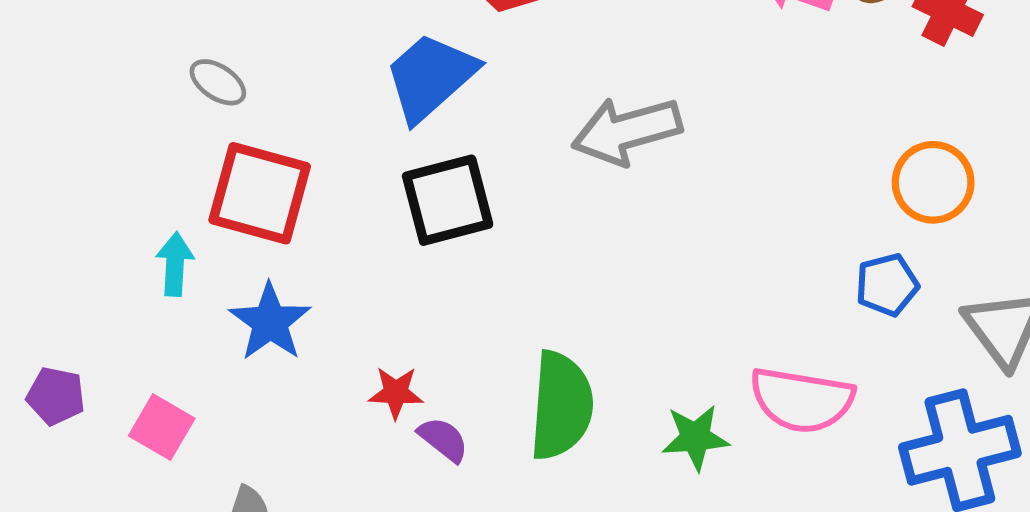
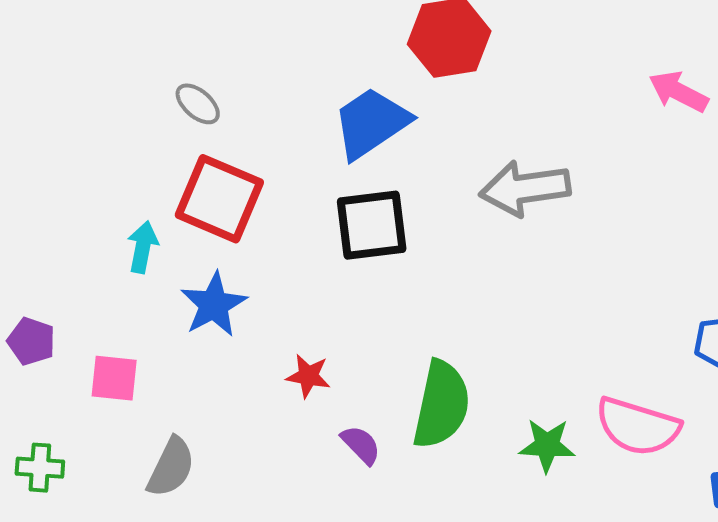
pink square: (162, 427) -> (114, 378), turned -32
purple semicircle: (443, 439) -> (361, 445), moved

